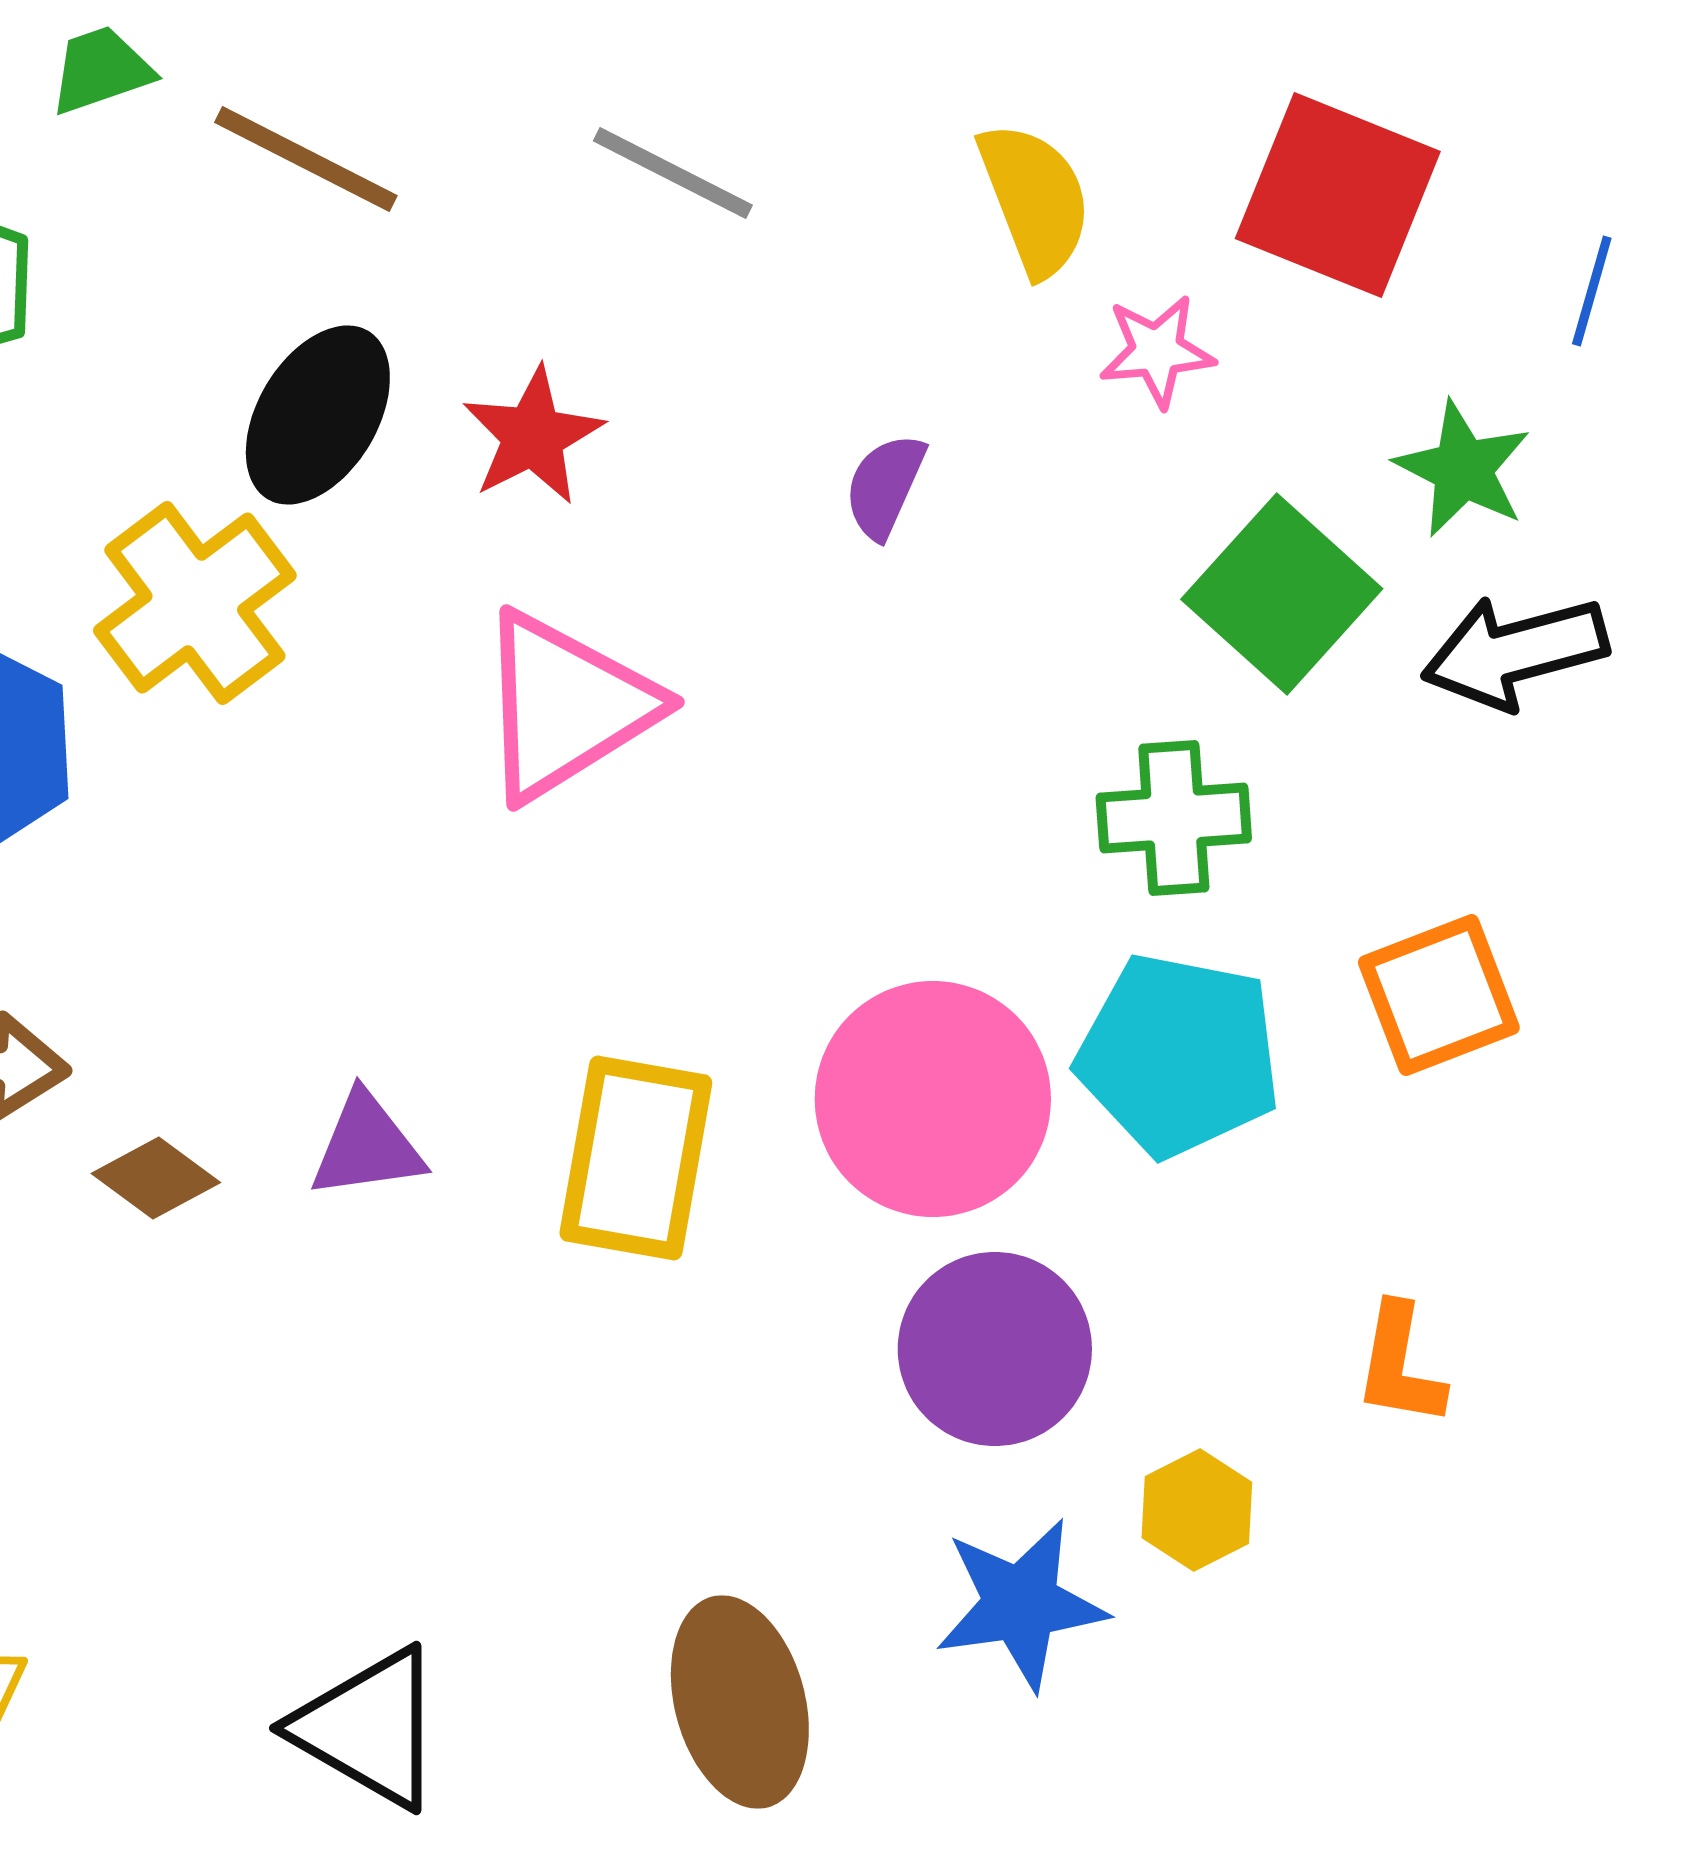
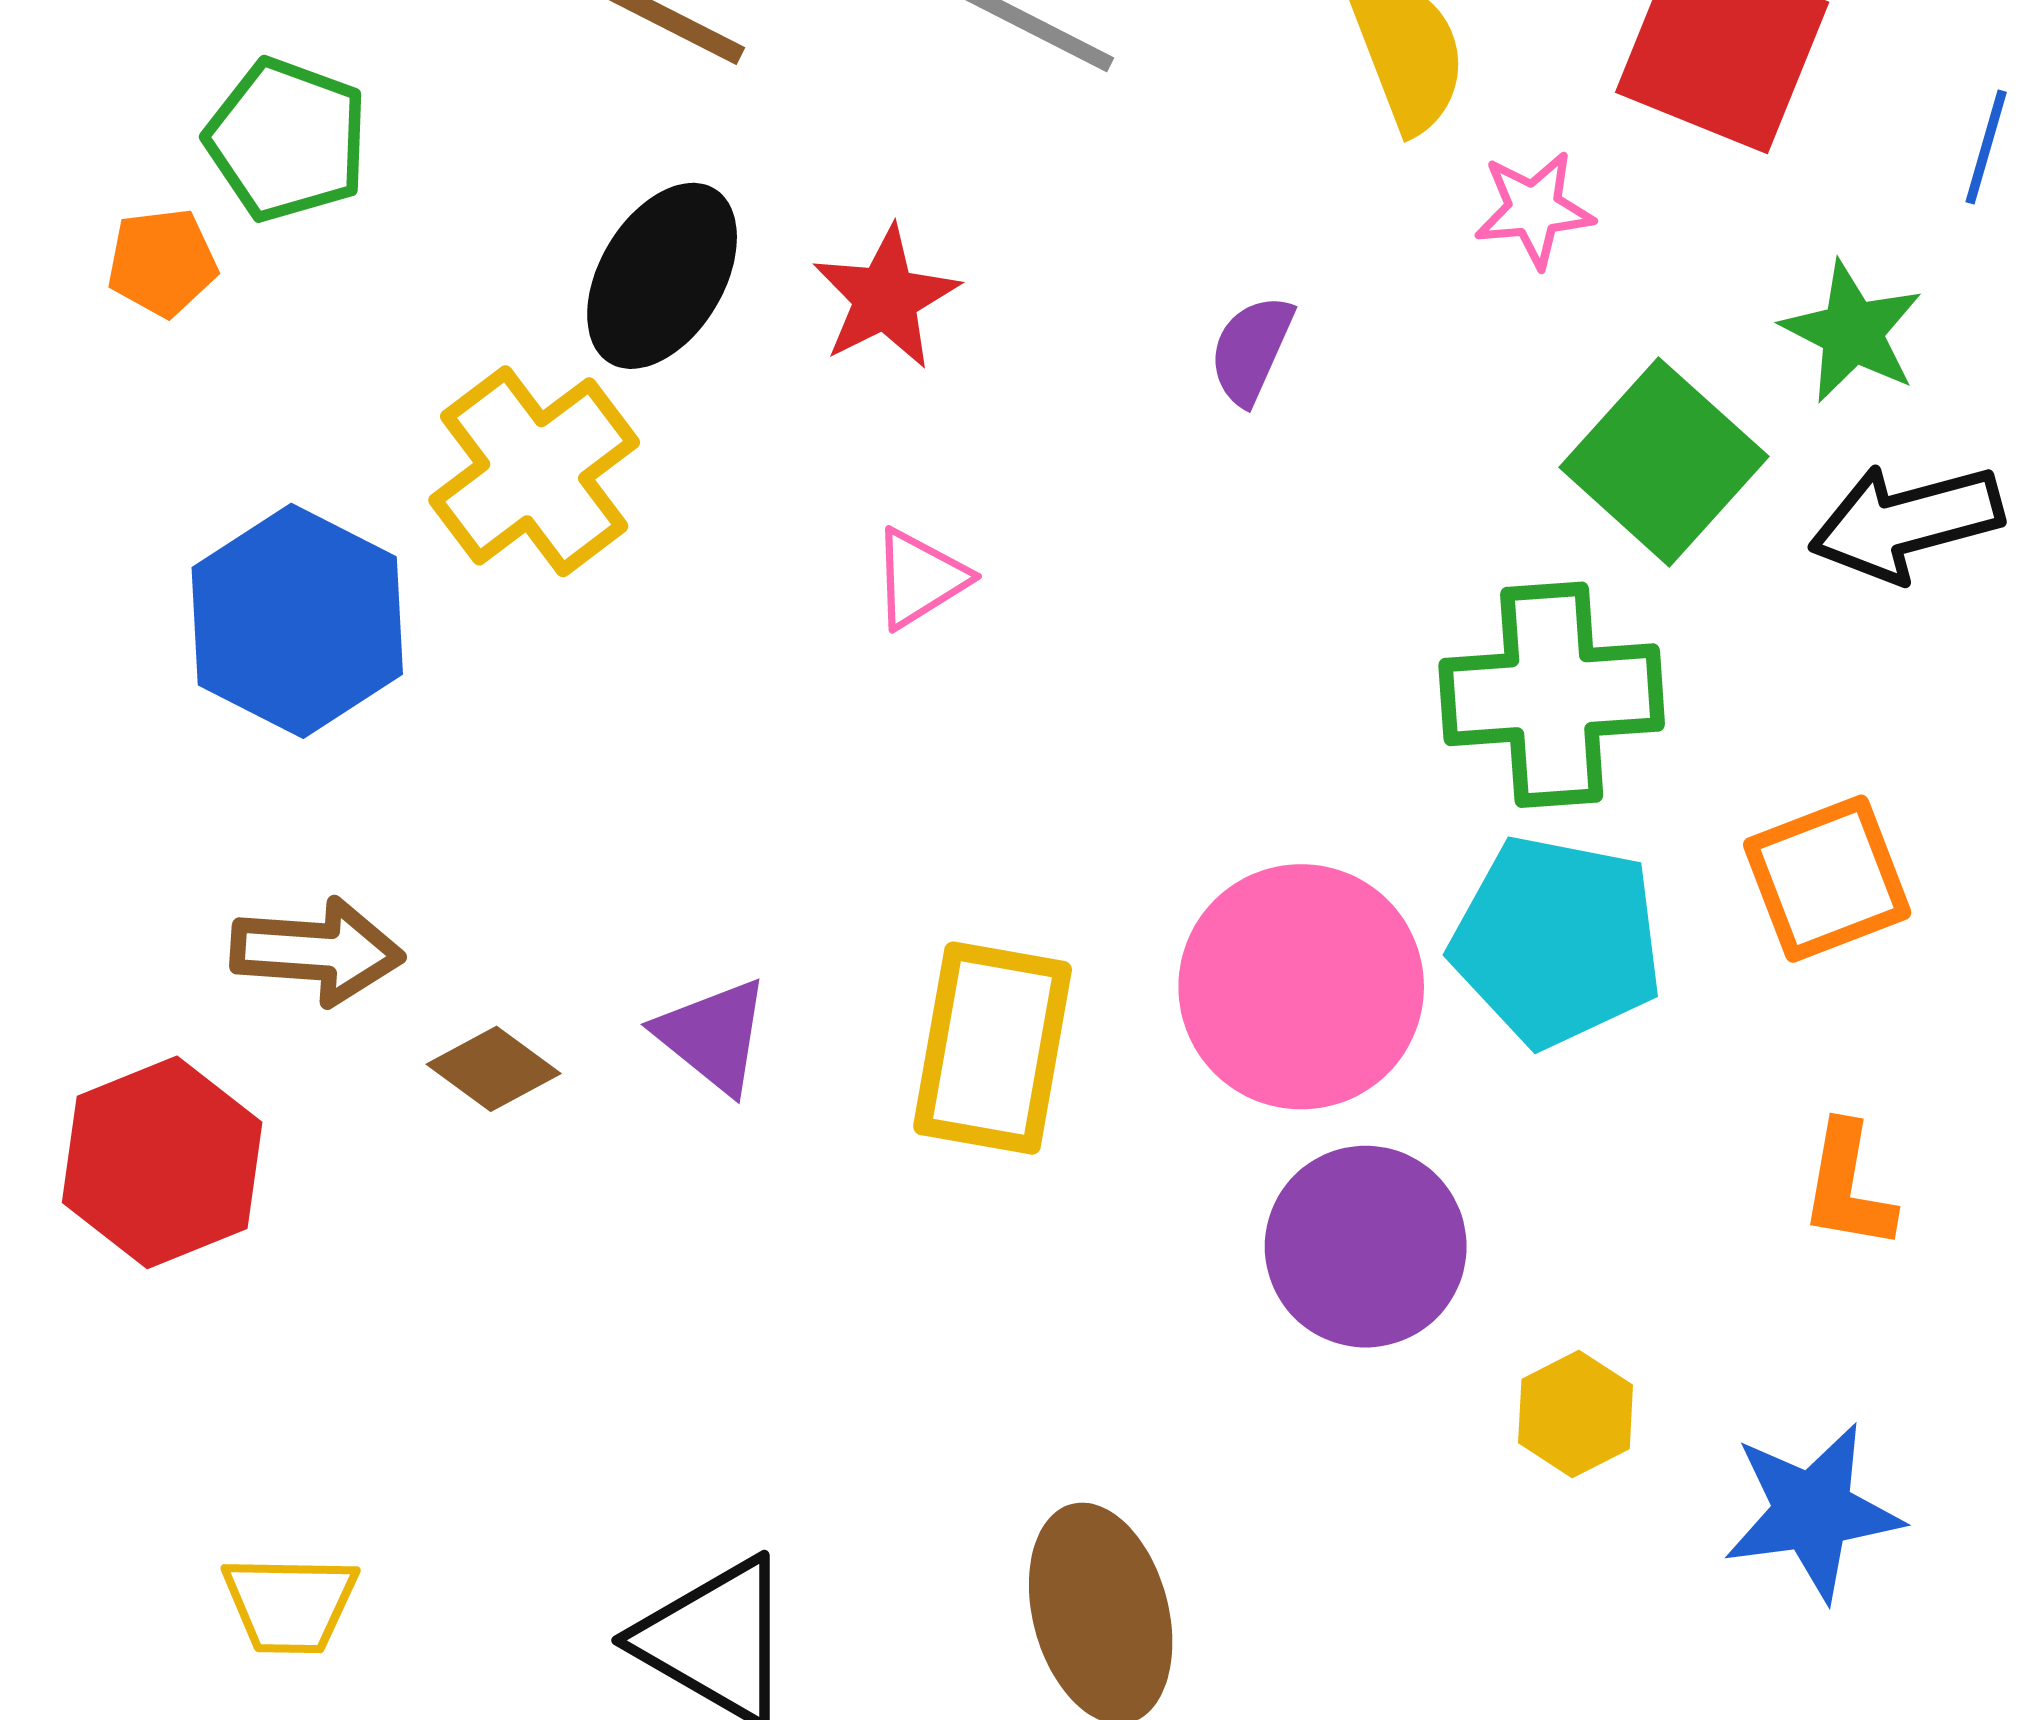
pink triangle: (566, 706) -> (920, 578), size x0.5
green cross: (1174, 818) -> (1552, 695), size x1.4
purple triangle: (367, 1146) -> (713, 1036), turned 47
orange L-shape: (1400, 1365) -> (1848, 1186), moved
blue star: (1021, 1604) -> (1813, 1512), moved

